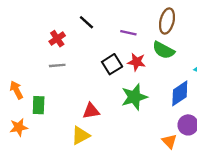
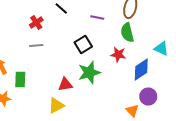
green semicircle: (163, 50) -> (127, 32), turned 48
red star: (137, 62) -> (118, 54), moved
green star: (134, 97) -> (89, 72), moved

